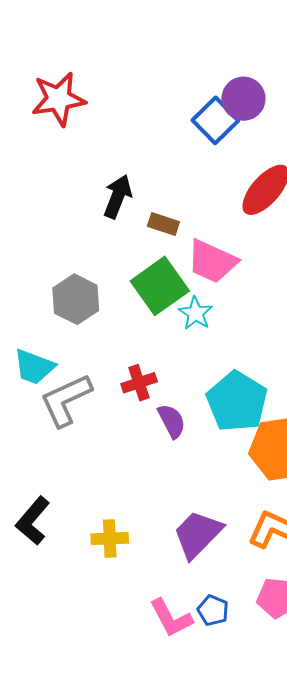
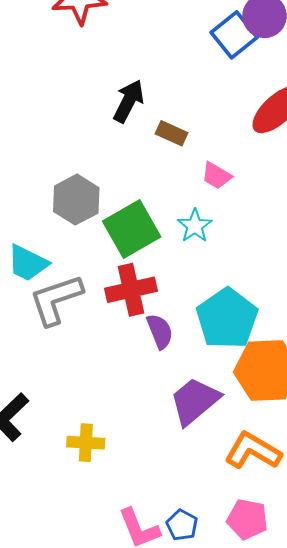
pink trapezoid: (212, 261) -> (217, 176), size x0.6
green square: (160, 286) -> (132, 229), moved
red cross: (139, 383) -> (131, 290), size x1.4
purple trapezoid: (198, 534) -> (195, 401), moved

